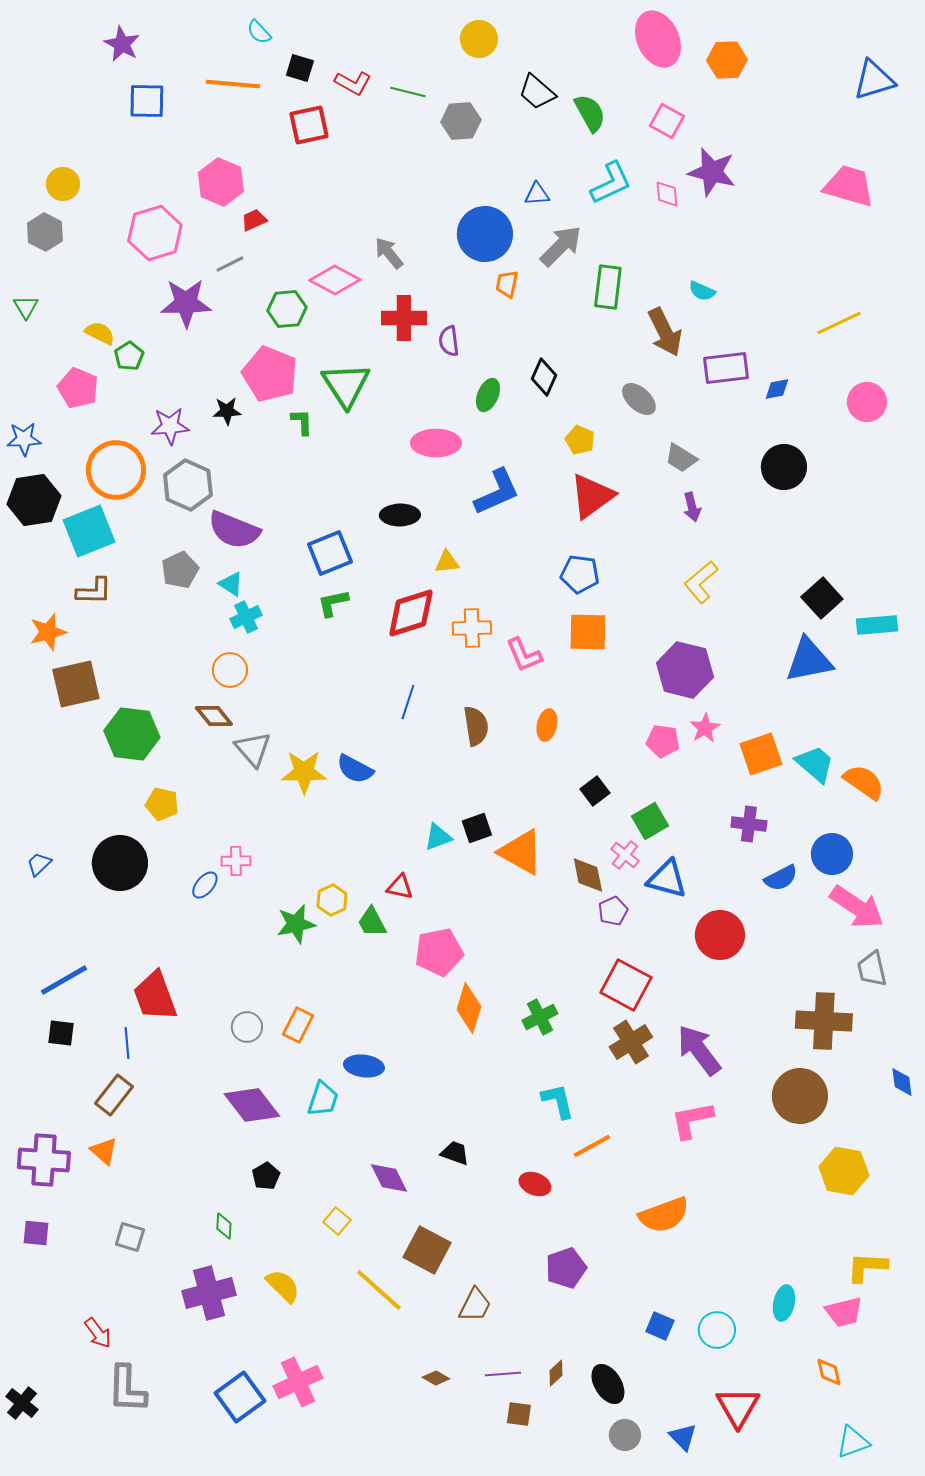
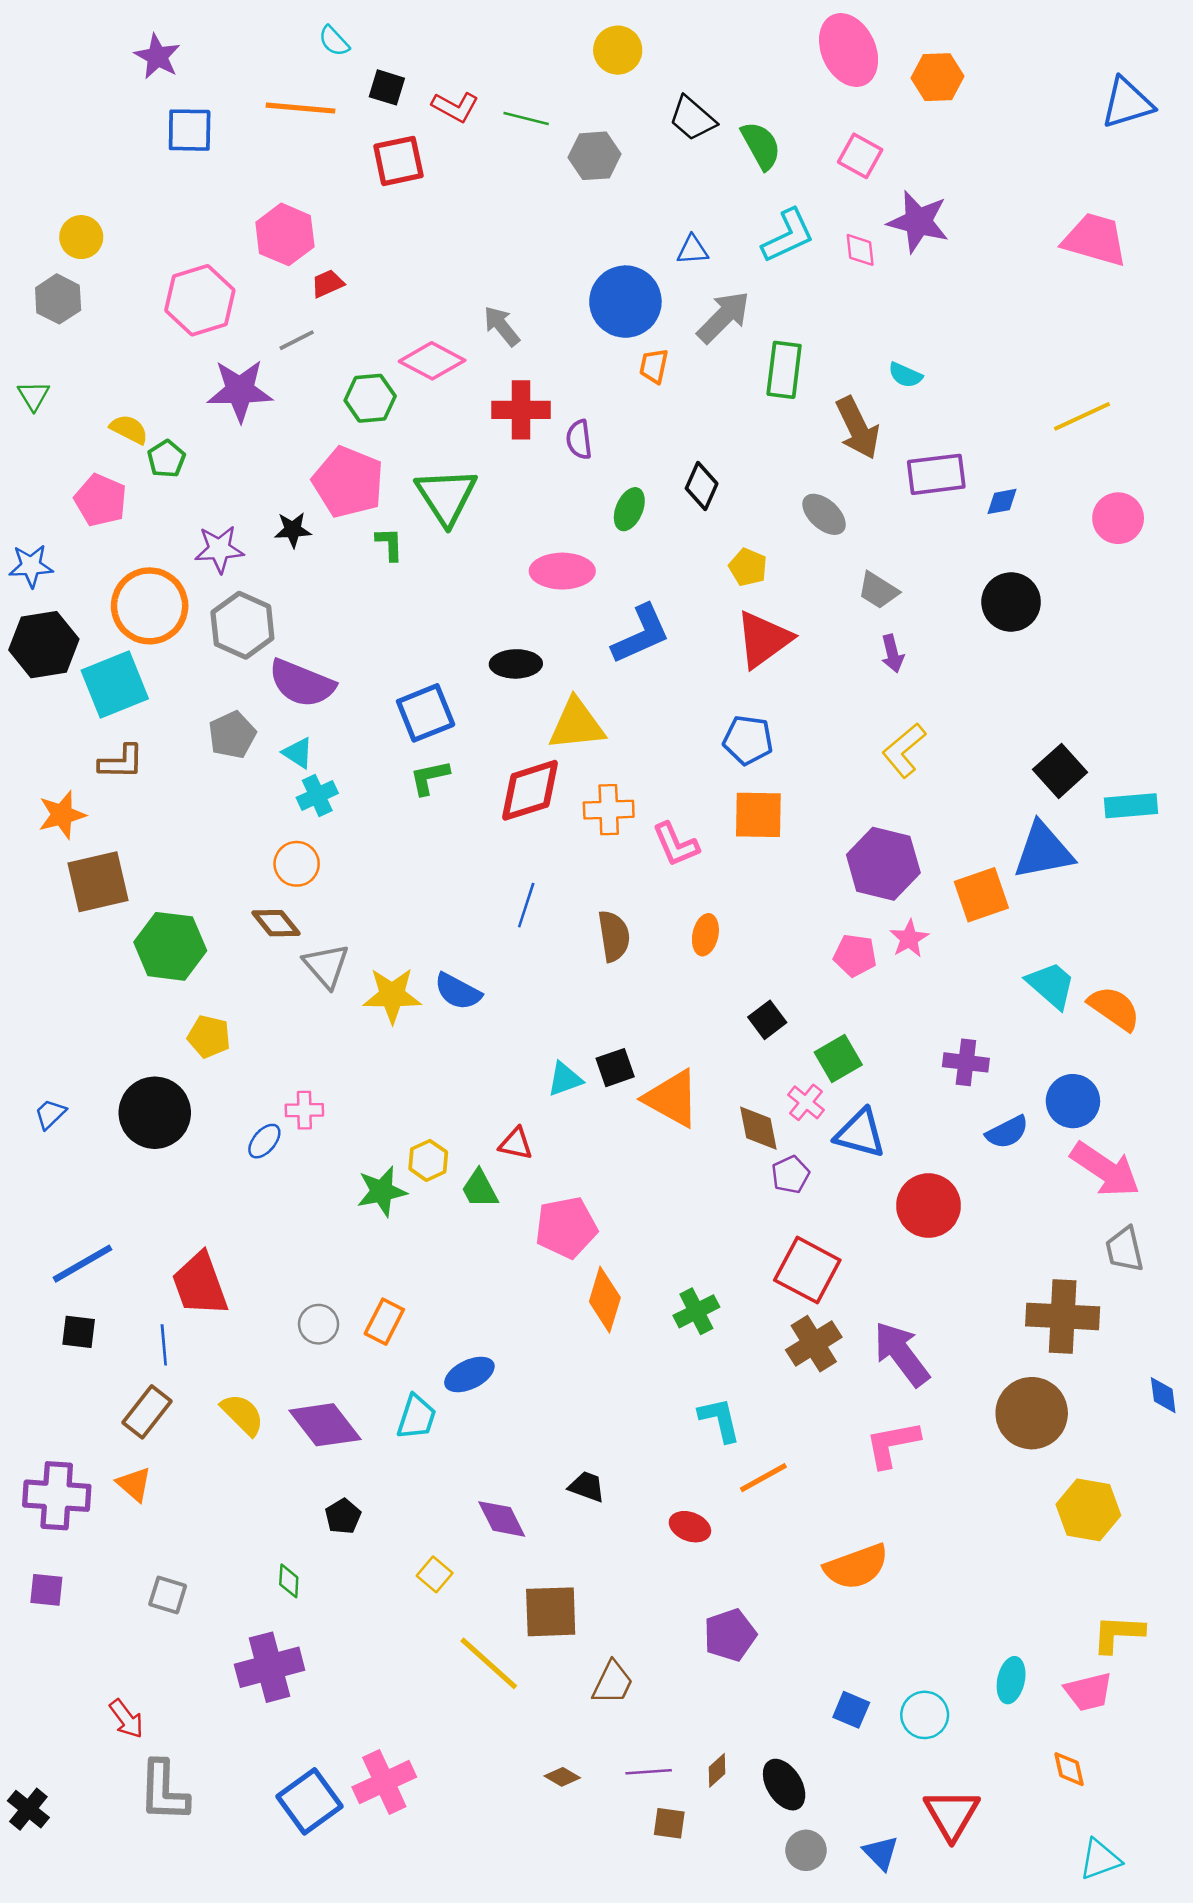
yellow triangle: (447, 562) -> (576, 725), size x1.8
orange square: (761, 754) -> (981, 895), moved
blue ellipse: (364, 1066) -> (469, 1374), turned -33
brown square: (427, 1250) -> (551, 1612), turned -30
yellow semicircle: (283, 1286) -> (242, 1414), moved

